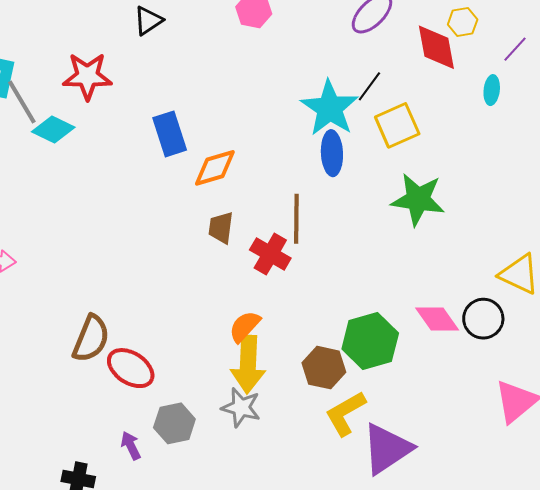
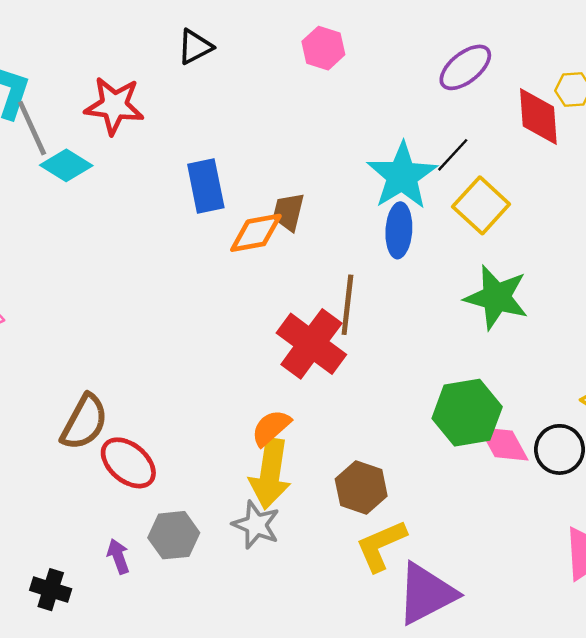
yellow square: (397, 125) -> (481, 205), turned -30
brown trapezoid: (221, 228) -> (288, 212), moved
red cross: (270, 254) -> (311, 344), size x1.4
green hexagon: (370, 341) -> (467, 413), moved

